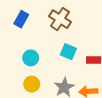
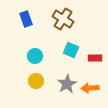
blue rectangle: (21, 19) -> (26, 19), turned -49

